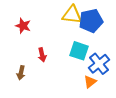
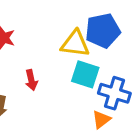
yellow triangle: (72, 15) -> (75, 44), moved
blue cross: (99, 64) -> (114, 93), turned -35

